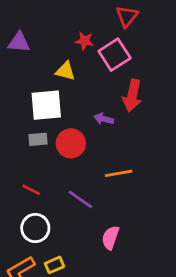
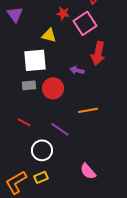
purple triangle: (19, 42) -> (15, 14), turned 48
white circle: (35, 228) -> (42, 150), moved
pink semicircle: (110, 238) -> (88, 171), moved, turned -60

